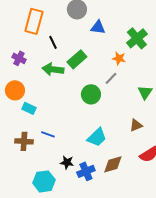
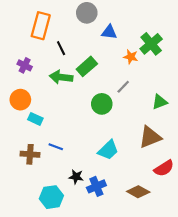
orange star: (119, 58) -> (131, 57), moved
green triangle: (145, 92) -> (160, 102), turned 35
brown triangle: (136, 125) -> (150, 137), size x1.6
brown diamond: (113, 164) -> (138, 192), moved, turned 45

